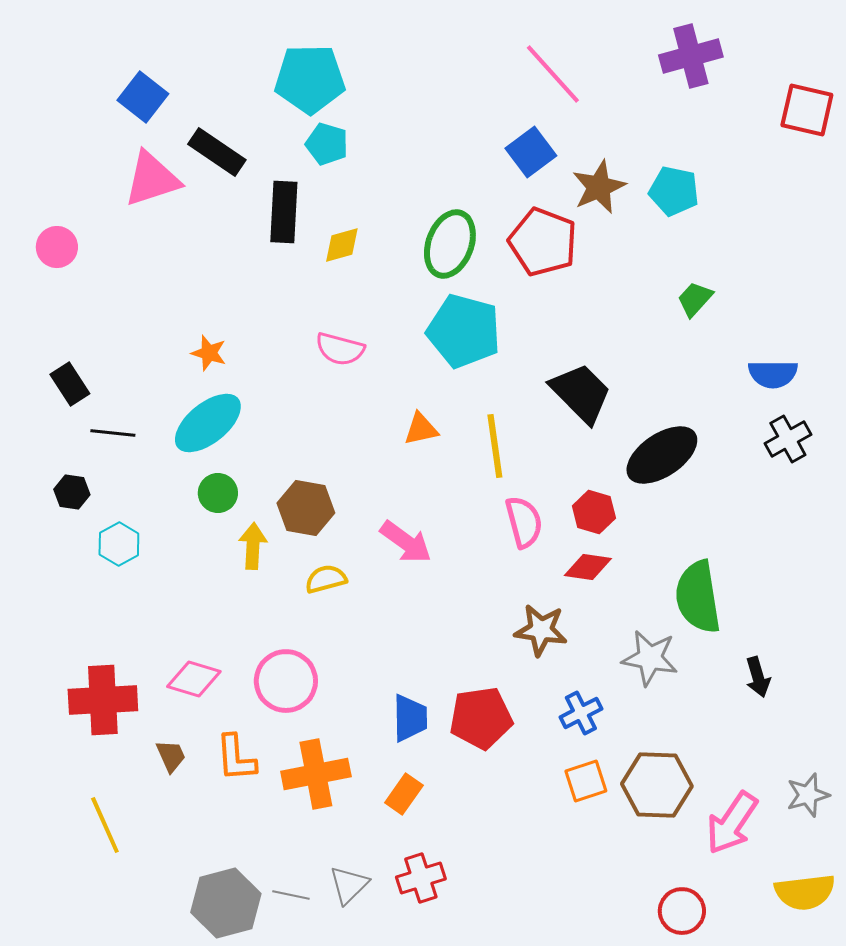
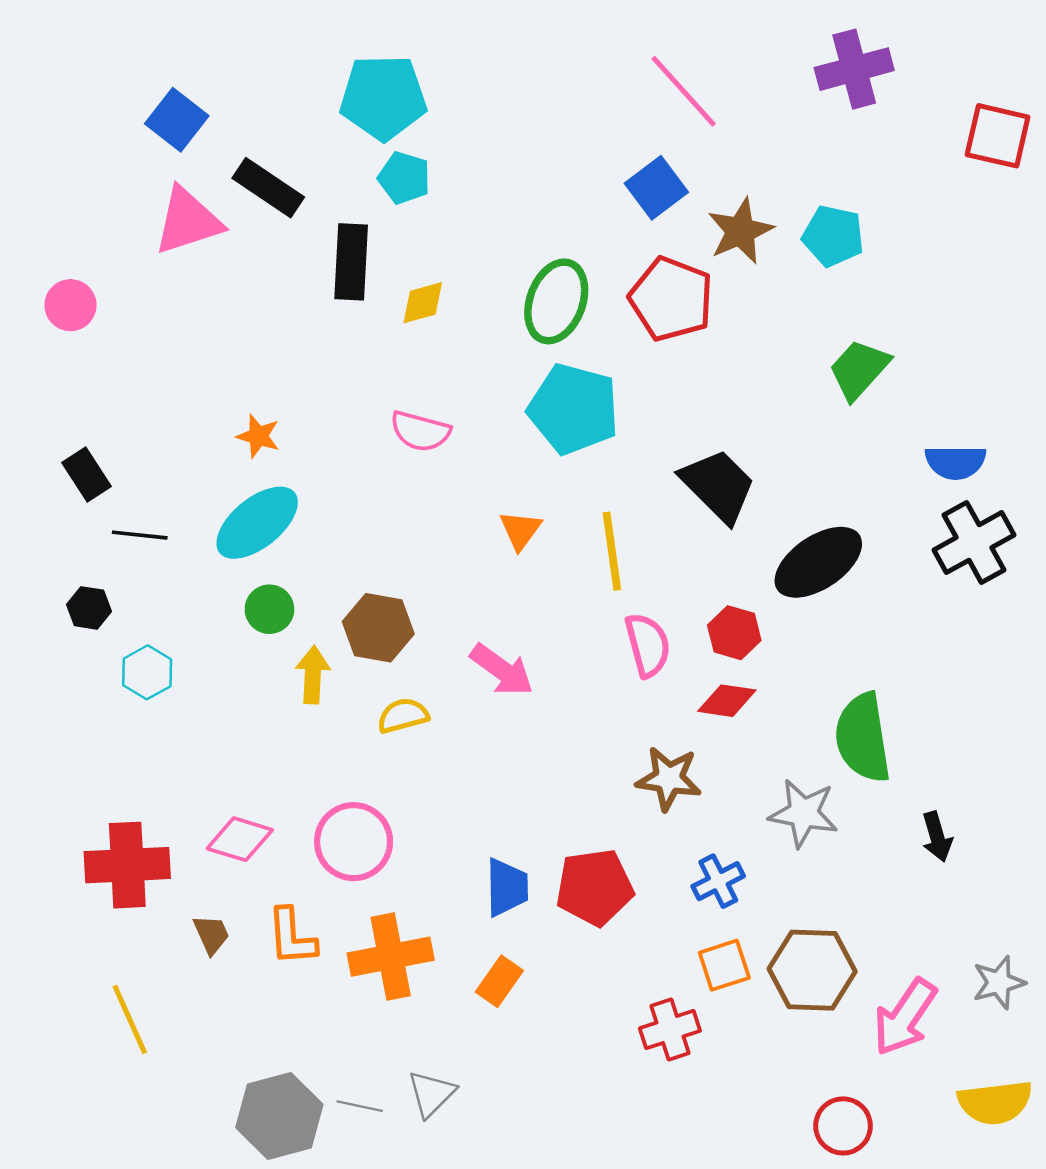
green trapezoid: (695, 299) -> (859, 369), size x1.4
orange triangle: (421, 429) -> (520, 530), turned -42
black cross: (788, 439) -> (974, 542), size x1.4
red cross: (421, 878) -> (670, 1029), moved

